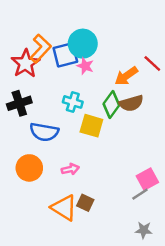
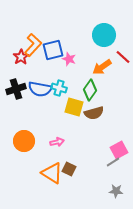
cyan circle: (83, 44) -> (104, 35), moved
red star: (26, 64) -> (21, 57), size x0.7
brown semicircle: (131, 103) -> (94, 113), moved
blue semicircle: (44, 132) -> (40, 89), moved

